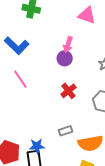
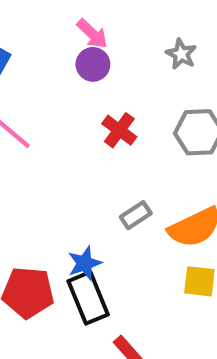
pink arrow: (68, 45) -> (92, 34), turned -49

